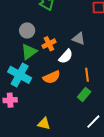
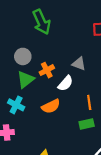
cyan cross: (20, 75) -> (16, 105), size x0.7
green rectangle: (84, 94) -> (87, 124), turned 40

